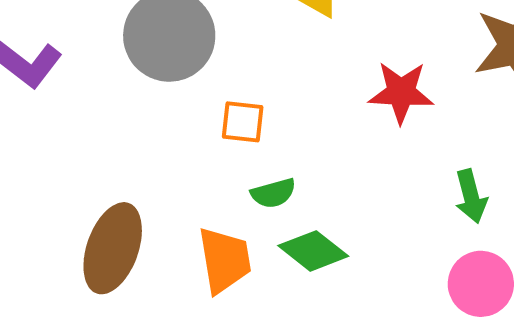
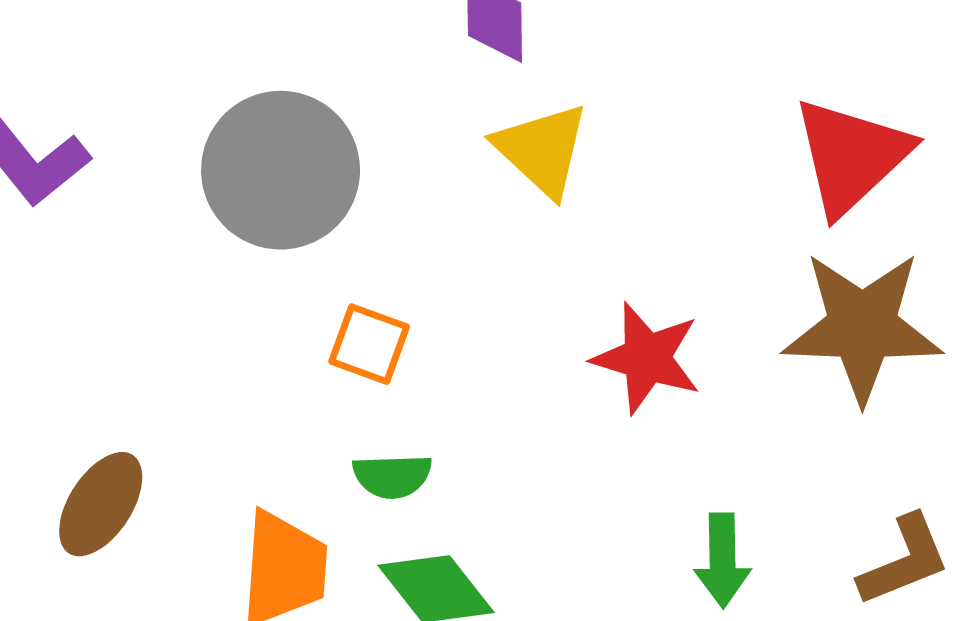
brown ellipse: (113, 248) -> (101, 504), size x0.7

